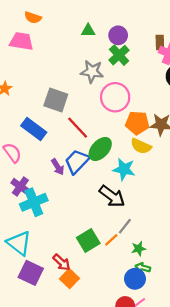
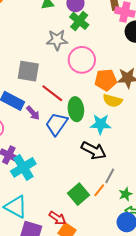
green ellipse: (100, 149) -> (76, 109), turned -40
purple arrow: (58, 167) -> (33, 113), moved

